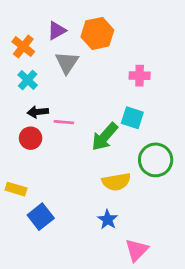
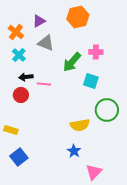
orange hexagon: (97, 33) -> (78, 17), moved
gray triangle: (67, 63) -> (46, 43), turned -42
green arrow: (105, 137) -> (72, 62), moved
blue square: (41, 217) -> (19, 157), moved

